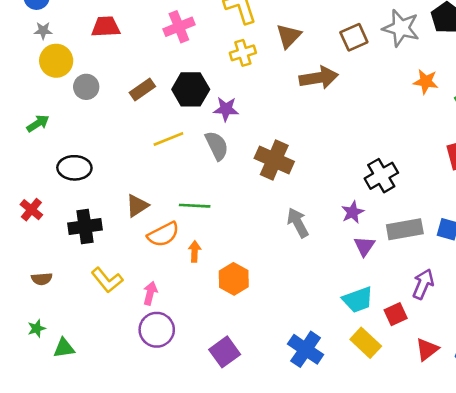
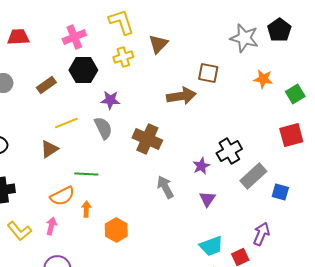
brown square: (354, 37) -> (208, 73), moved, turned 35
brown arrow: (319, 78) -> (181, 96), moved
black hexagon: (191, 89) -> (83, 70), moved
brown triangle: (137, 206) -> (49, 149), moved
purple star: (353, 212) -> (201, 166), moved
gray rectangle: (405, 229) -> (253, 176), moved, turned -32
purple triangle: (364, 246) -> (207, 199), moved
pink arrow: (150, 293) -> (51, 226), moved

